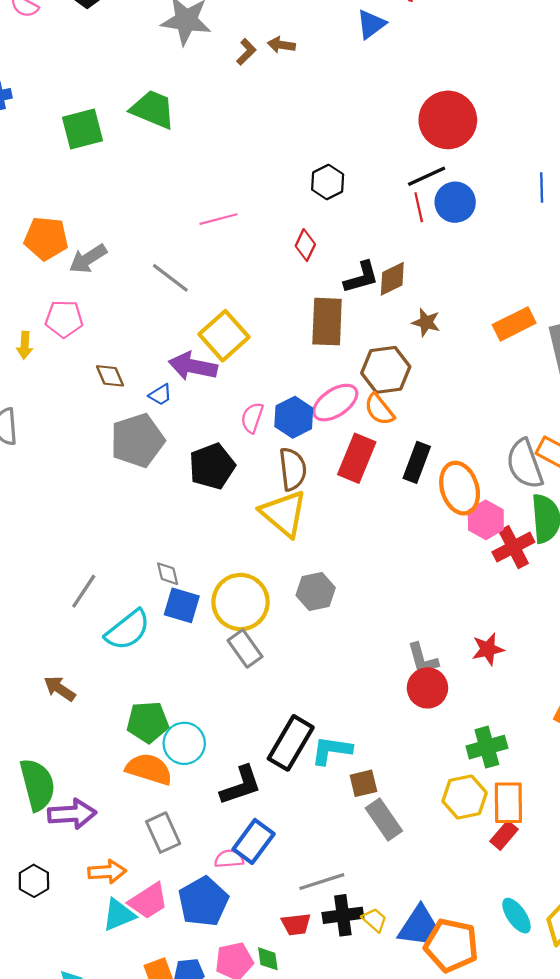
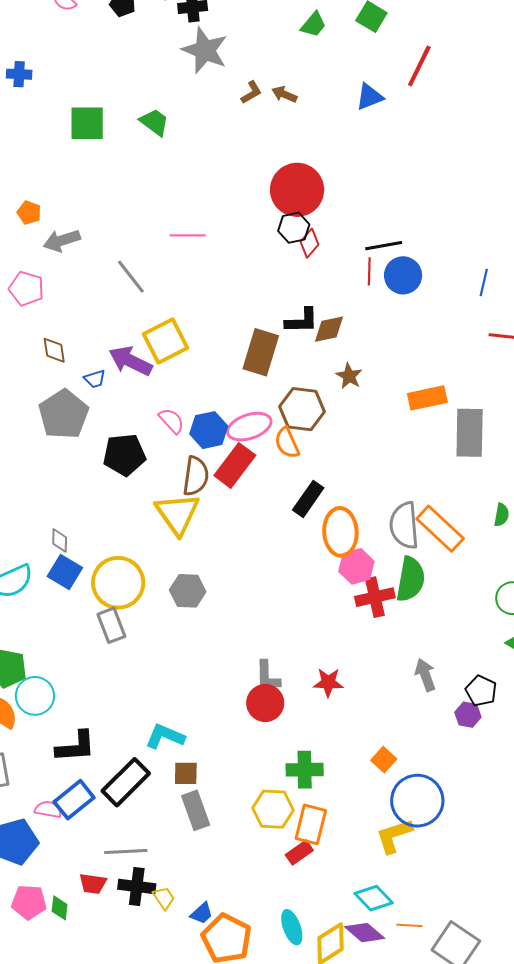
green trapezoid: (153, 109) -> (154, 122), size x0.7
red circle: (448, 120) -> (297, 190), moved
orange pentagon: (46, 238) -> (29, 213), size x0.6
red diamond: (305, 245) -> (309, 243), moved
pink semicircle: (252, 418) -> (171, 421), turned 104
gray pentagon: (137, 440) -> (64, 414), turned -30
red rectangle: (357, 458) -> (235, 465), moved
black rectangle: (291, 743) -> (126, 782), moved
blue trapezoid: (418, 926) -> (202, 913), size x0.6

